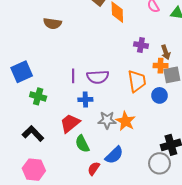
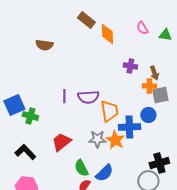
blue square: (22, 72) -> (14, 105), moved
orange trapezoid: (137, 81) -> (109, 111), moved
blue cross: (85, 100) -> (129, 127), moved, size x1.5
green semicircle: (82, 144) -> (81, 168), moved

